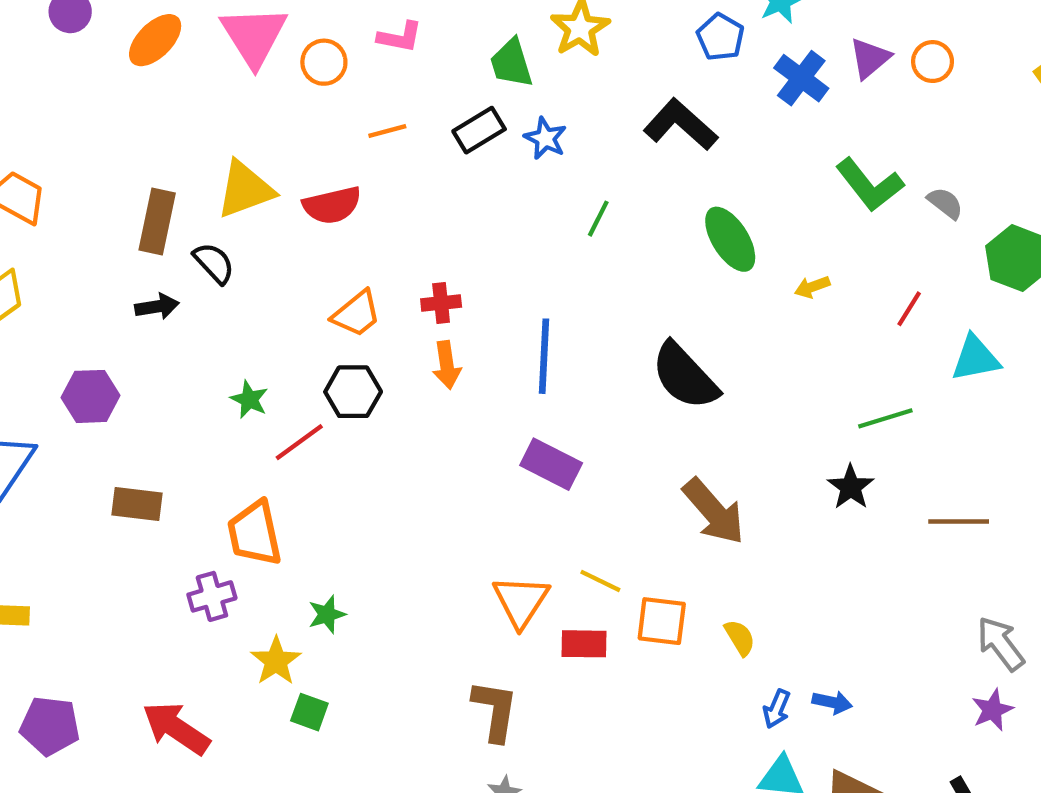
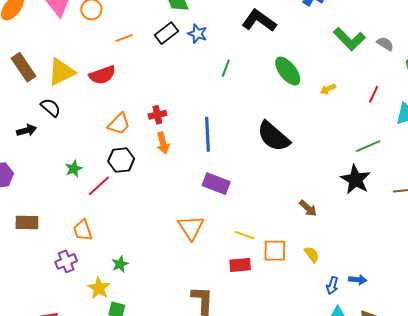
brown rectangle: (157, 221) -> (24, 67), moved, turned -40
green star: (249, 399) -> (74, 169), turned 30
black star: (851, 487) -> (355, 179), size x1.4
brown arrow: (714, 511) -> (308, 208), moved, size x0.6
orange trapezoid: (255, 533) -> (83, 230), size x0.7
orange triangle: (521, 601) -> (191, 228), moved

